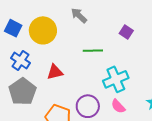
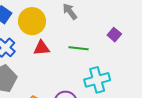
red triangle: (55, 72) -> (42, 48), moved

